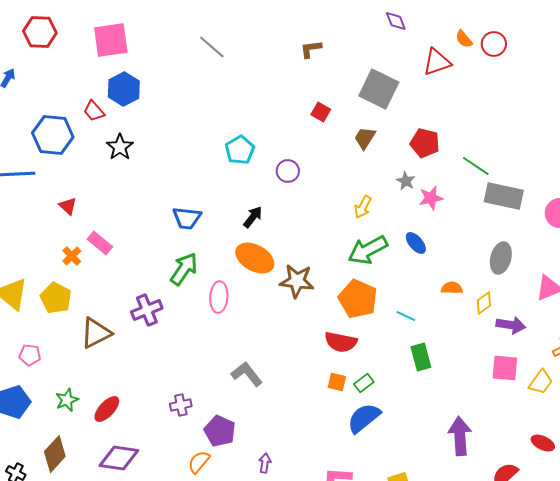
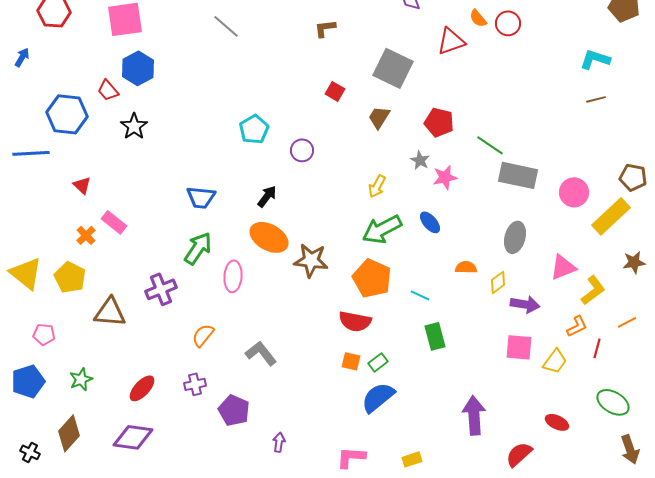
brown triangle: (96, 333) -> (110, 312), turned 32
red ellipse: (107, 409) -> (142, 388), moved
orange semicircle: (199, 462) -> (203, 335), moved

